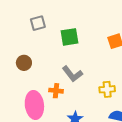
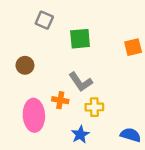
gray square: (38, 23) -> (44, 20), turned 35
yellow cross: (107, 89) -> (94, 107), moved

